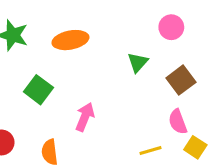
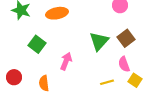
green triangle: (138, 62) -> (99, 41), moved, size x1.5

